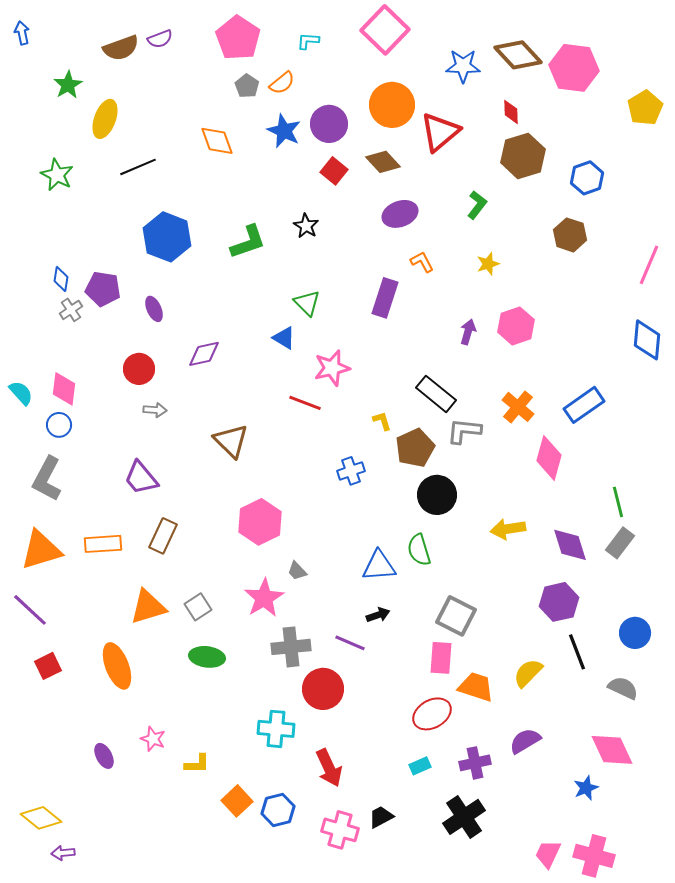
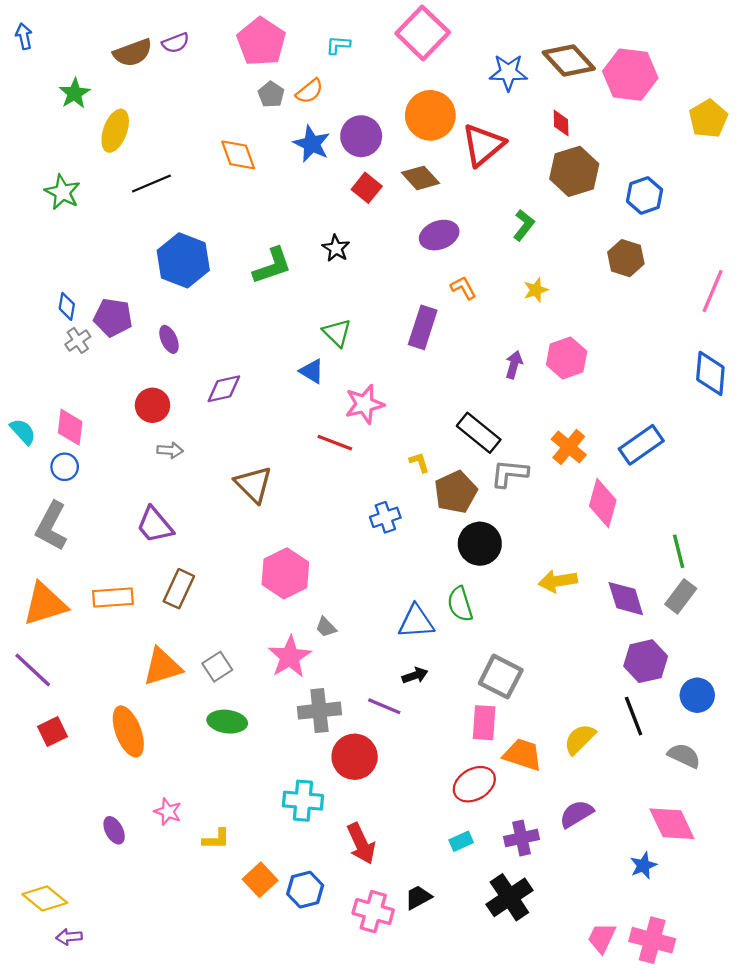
purple hexagon: (559, 602) -> (646, 661), moved

